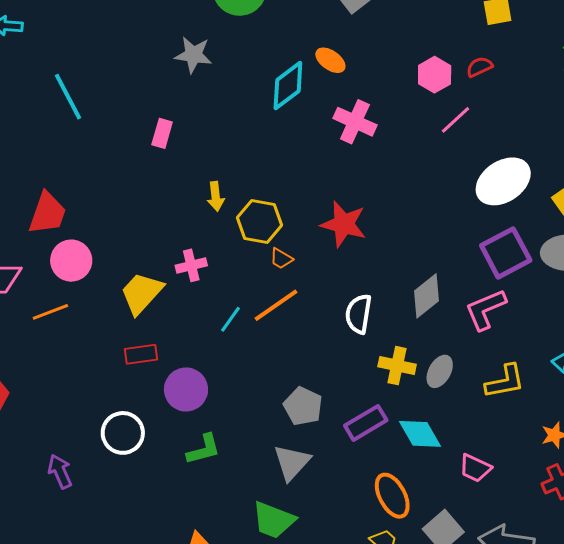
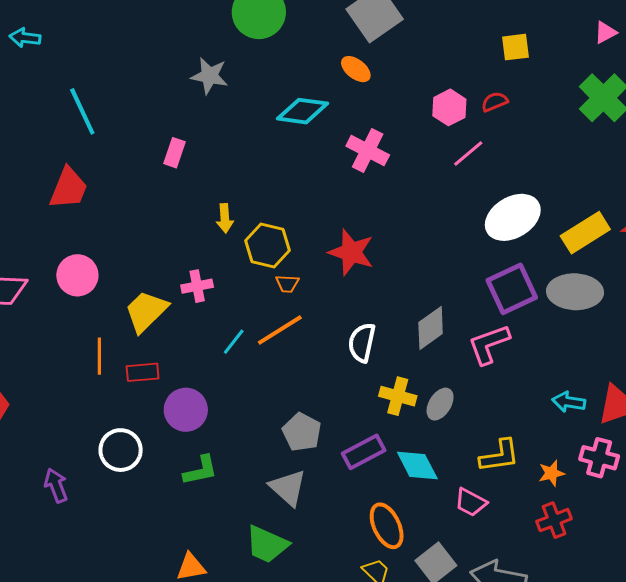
orange ellipse: (330, 60) -> (356, 69), moved
cyan diamond: (288, 85) -> (302, 111), turned 42
red trapezoid: (47, 213) -> (68, 188), moved
orange trapezoid: (281, 259) -> (287, 284), turned -30
orange line: (50, 312) -> (99, 356), moved, turned -72
yellow L-shape: (505, 381) -> (499, 456), moved
gray triangle: (292, 462) -> (288, 488), turned -33

